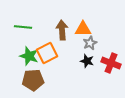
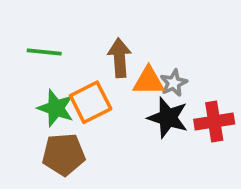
orange triangle: (83, 29) -> (149, 81), moved
black star: (87, 61) -> (168, 118), size x1.5
red cross: (111, 63) -> (214, 122), turned -30

